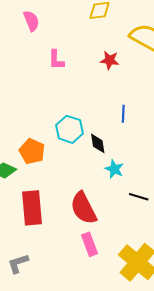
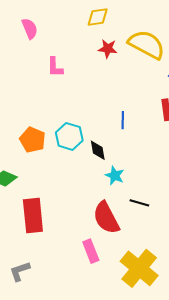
red star: (110, 60) -> (108, 49), moved
orange pentagon: (32, 151) -> (33, 140), moved
red semicircle: (84, 208) -> (106, 218), moved

